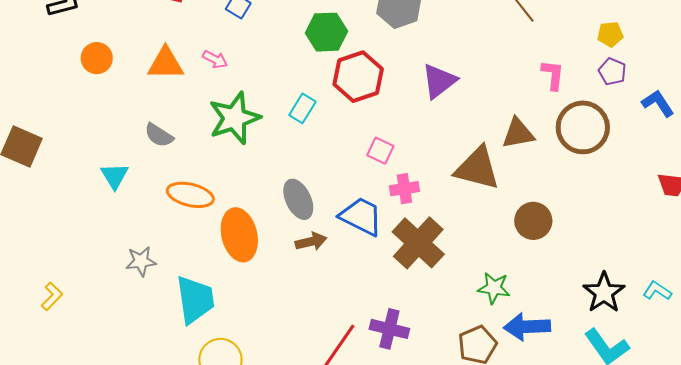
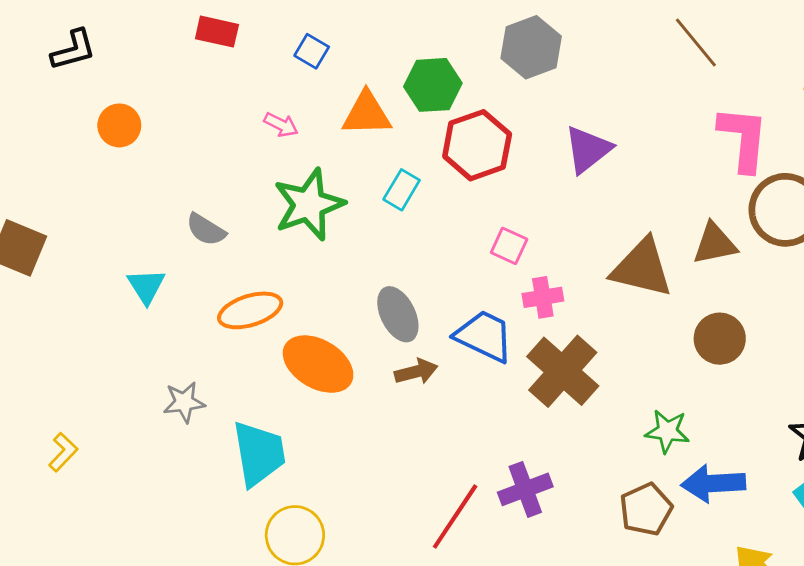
orange triangle: (166, 64) -> (367, 114), moved
pink L-shape: (553, 75) -> (743, 139), size x1.6
brown triangle: (518, 133) -> (715, 244), moved
orange ellipse: (190, 195) -> (250, 310), turned -30
orange ellipse: (239, 235) -> (318, 364), turned -45
purple cross: (389, 329) -> (525, 489), turned -33

